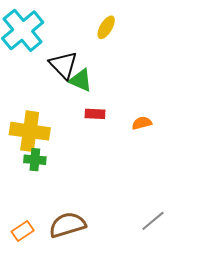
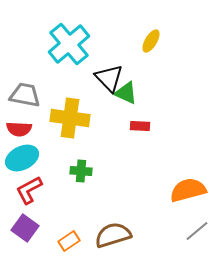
orange semicircle: (142, 123) -> (188, 190), moved, size x1.8
yellow cross: (30, 131) -> (70, 118), moved

